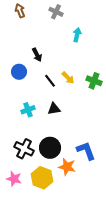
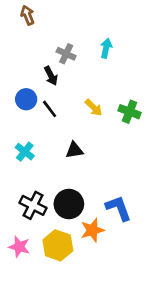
gray cross: (56, 12) -> (66, 54), moved
black line: (50, 81) -> (50, 109), moved
cyan cross: (28, 110) -> (25, 152), moved, turned -32
orange star: (67, 167) -> (92, 230), turned -30

